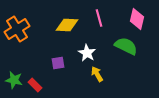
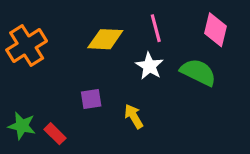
white star: (87, 53) -> (149, 66), moved
yellow arrow: (97, 74) -> (134, 116), moved

